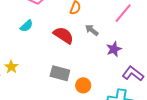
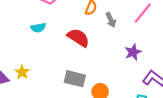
cyan semicircle: (27, 26) -> (38, 28), turned 32
gray arrow: (92, 30) -> (111, 20), moved, turned -152

